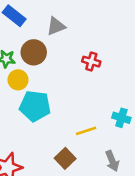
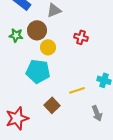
yellow circle: (18, 80) -> (48, 47), moved
brown square: (65, 158) -> (52, 105), moved

